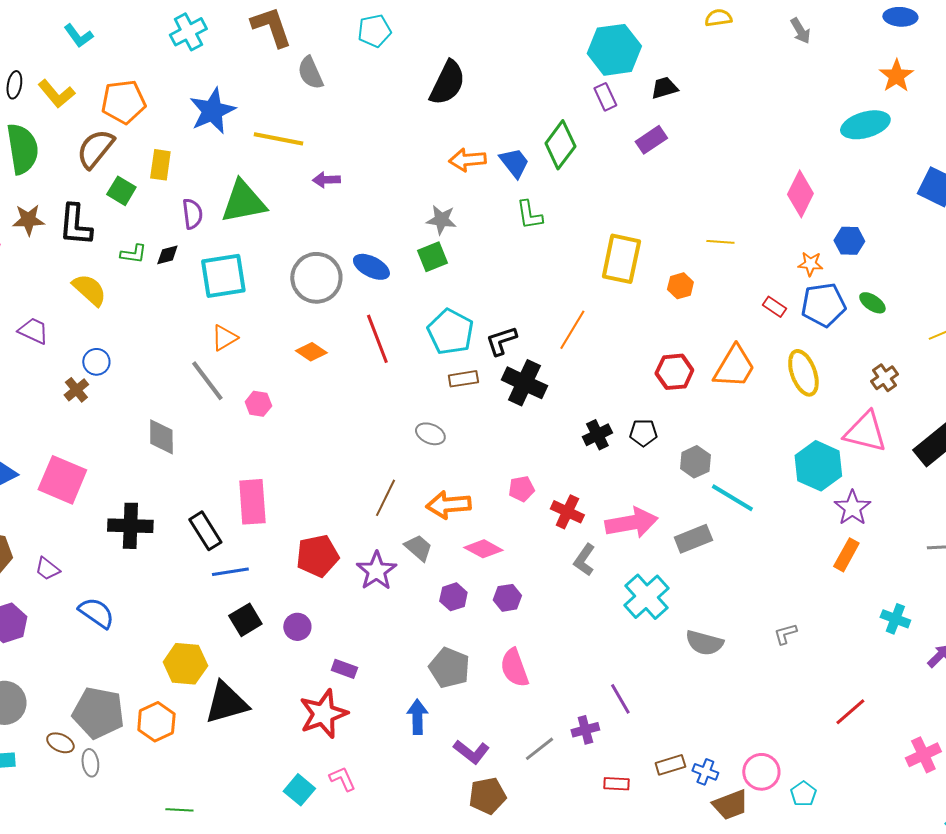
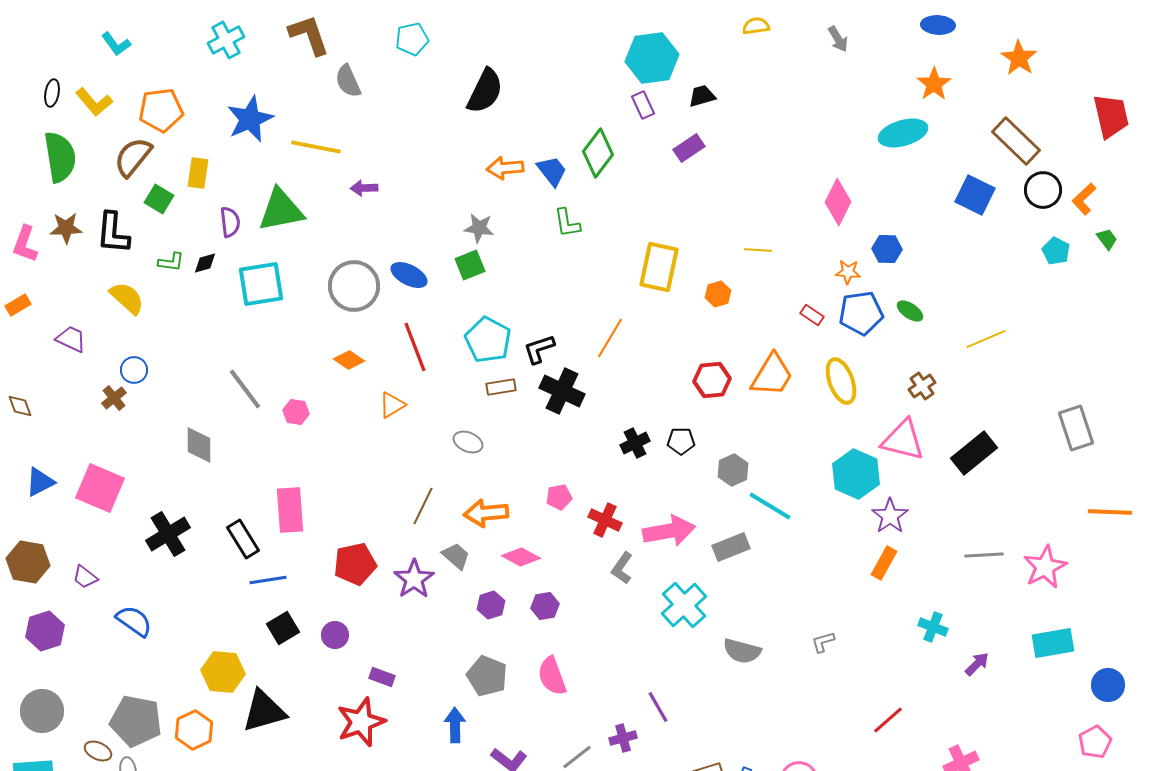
orange triangle: (224, 338) -> (392, 405), moved
black cross: (130, 526) -> (168, 534), turned -33

